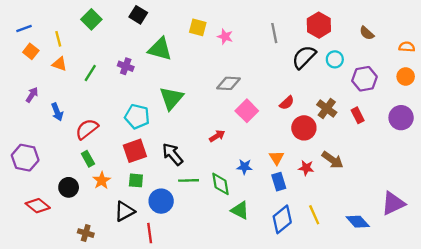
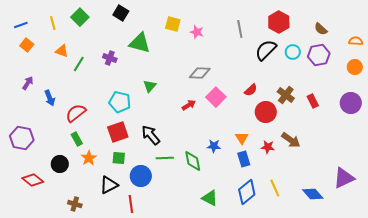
yellow line: (58, 39) -> (53, 23), moved
orange triangle: (59, 64) -> (62, 51), moved
purple hexagon: (364, 79) -> (319, 55), moved
green triangle: (171, 98) -> (150, 86), size x0.6
red arrow: (217, 136) -> (189, 105), moved
green triangle: (240, 210) -> (210, 198), moved

